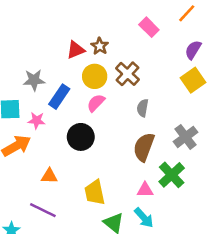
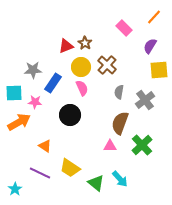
purple semicircle: (193, 50) -> (150, 46), moved
yellow square: (193, 80) -> (159, 70), turned 30
pink semicircle: (96, 103) -> (82, 88), turned 112
gray cross: (185, 137) -> (145, 100), moved
orange triangle: (49, 176) -> (45, 146), turned 32
pink triangle: (145, 190) -> (110, 146), moved
yellow trapezoid: (95, 192) -> (70, 168), moved, turned -45

